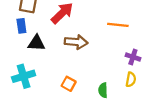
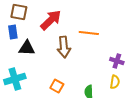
orange line: (118, 25) -> (89, 33), moved
brown arrow: (76, 42) -> (64, 47), turned 80

